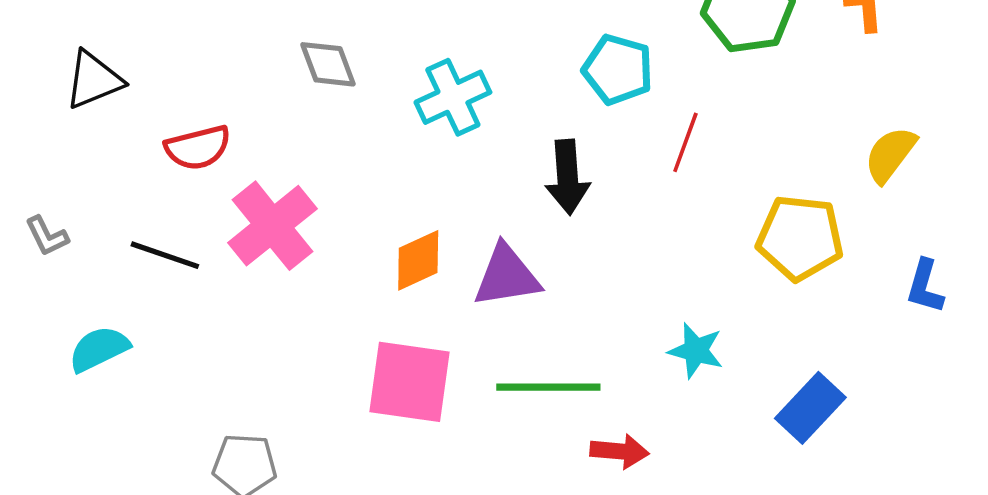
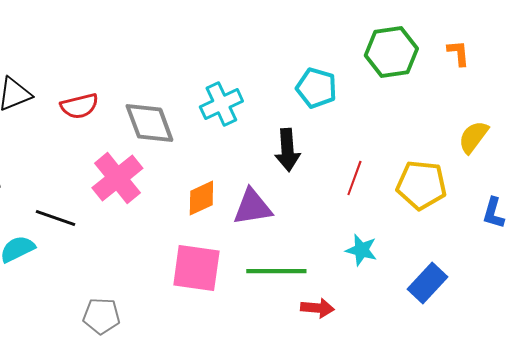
gray diamond: (328, 64) -> (149, 123), moved, size x1.5
red line: (685, 142) -> (354, 178), moved
red semicircle: (198, 148) -> (79, 106), moved
black line: (165, 255) -> (55, 218), moved

